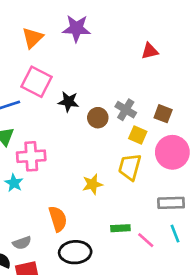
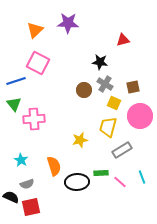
black star: (68, 102) -> (100, 62), moved
brown square: (163, 114) -> (133, 87), turned -32
cyan star: (14, 183) -> (21, 160), moved
gray rectangle: (171, 203) -> (122, 150), moved, turned -30
black ellipse: (75, 252) -> (77, 182), moved

